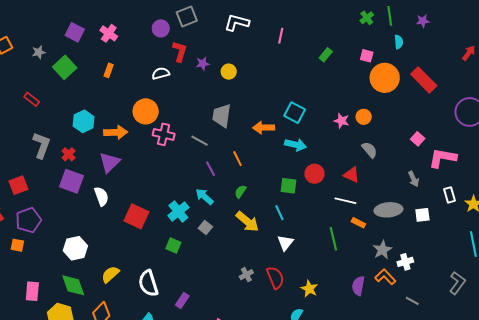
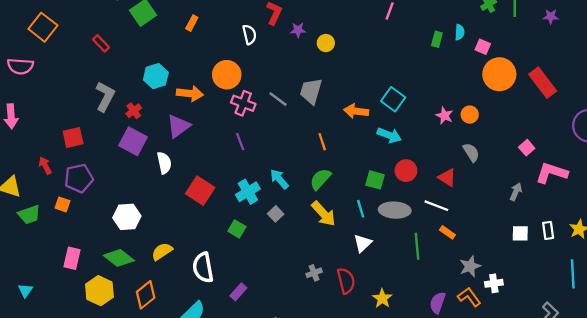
cyan semicircle: (399, 42) -> (460, 32), moved
green rectangle: (326, 55) -> (437, 39), turned -32
white semicircle: (161, 73) -> (249, 35), turned 84
gray line: (200, 141) -> (278, 99), moved
purple line: (211, 169) -> (240, 142), moved
gray arrow: (413, 179) -> (516, 192), turned -140
green semicircle: (240, 192) -> (320, 179), size x1.5
white rectangle: (449, 195) -> (548, 230), moved
gray ellipse: (388, 210) -> (395, 210), moved
green diamond: (73, 285) -> (119, 258), turned -40

